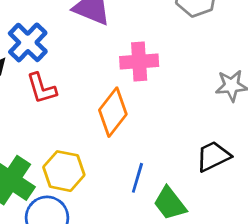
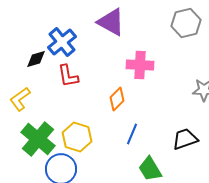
orange diamond: (113, 112) -> (117, 99), size x0.7
blue line: (137, 178) -> (132, 134), moved

